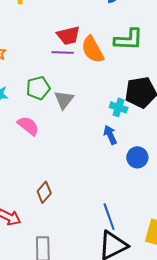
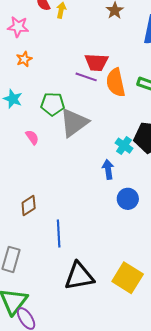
gray triangle: (64, 100) -> (74, 123), size x1.5
pink semicircle: (28, 126) -> (32, 137), size x0.7
blue line: (109, 217) -> (59, 234), moved

